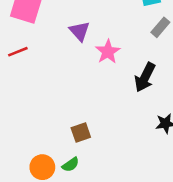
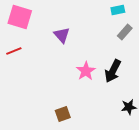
pink star: (108, 52) -> (86, 71), moved

